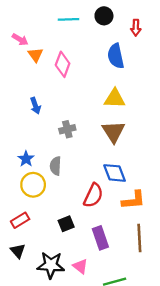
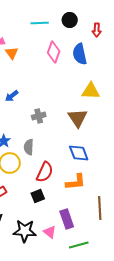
pink diamond: (63, 64) -> (54, 52), moved
yellow triangle: (115, 99) -> (91, 91), moved
blue arrow: (35, 106) -> (12, 96), turned 72
red semicircle: (93, 195) -> (45, 172), moved
orange L-shape: (133, 200) -> (76, 182), moved
purple rectangle: (100, 238) -> (67, 219), moved

